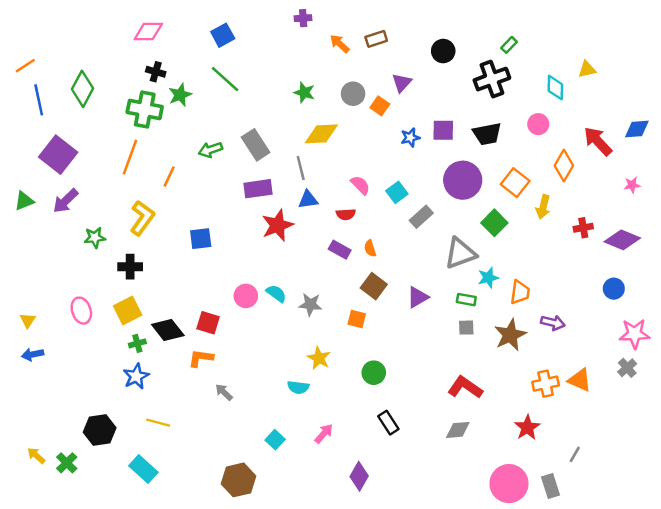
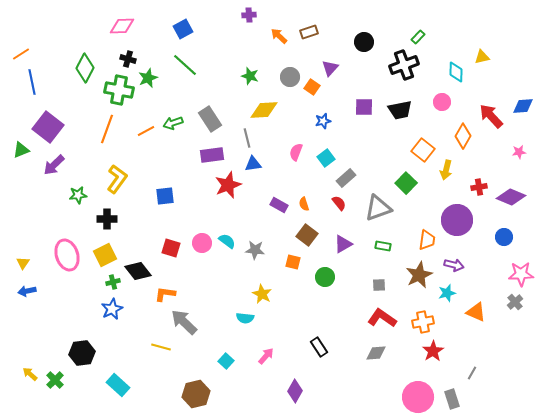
green diamond: (83, 89) -> (85, 68), moved
blue star: (410, 138) -> (323, 121), moved
orange line: (169, 177) -> (146, 131), moved, turned 36
purple circle: (463, 180) -> (457, 220), moved
pink semicircle: (360, 185) -> (296, 152), turned -114
green triangle: (24, 201) -> (21, 150), moved
red semicircle: (346, 214) -> (339, 203), moved, turned -126
cyan star: (488, 278) -> (447, 293), moved
pink ellipse: (81, 311) -> (67, 255), size x1.4
red square: (208, 323) -> (171, 248), moved
gray square: (466, 328) -> (379, 285), moved
green circle: (374, 373) -> (325, 277), moved
orange cross: (546, 384) -> (423, 322), moved
gray arrow: (224, 392) -> (184, 322), size x1.8
yellow line: (158, 423) -> (161, 347), moved

